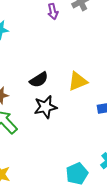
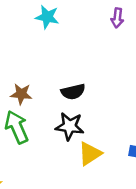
yellow triangle: (78, 81) -> (90, 154), moved, turned -30

